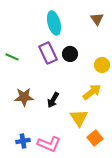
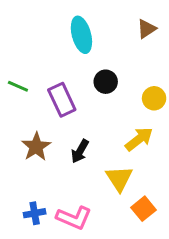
brown triangle: (97, 19) -> (147, 29), turned 32
purple rectangle: (48, 53) -> (62, 100), moved
brown star: (24, 97) -> (36, 147), turned -30

